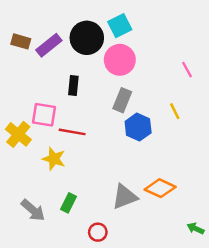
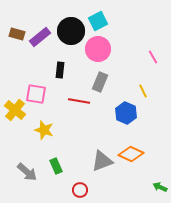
blue hexagon: (138, 127) -> (126, 113), moved
red line: (72, 132) -> (79, 101), moved
green rectangle: (68, 203) -> (56, 166), turned -49

